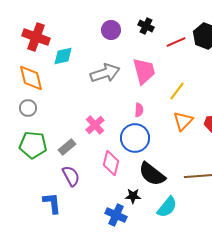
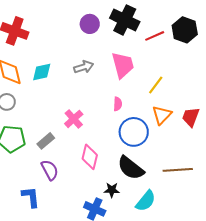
black cross: (146, 26) -> (125, 20), size x1.8
cyan diamond: (63, 56) -> (42, 72), moved
gray arrow: (105, 73) -> (84, 67), size x0.7
blue circle: (135, 138) -> (134, 132), moved

